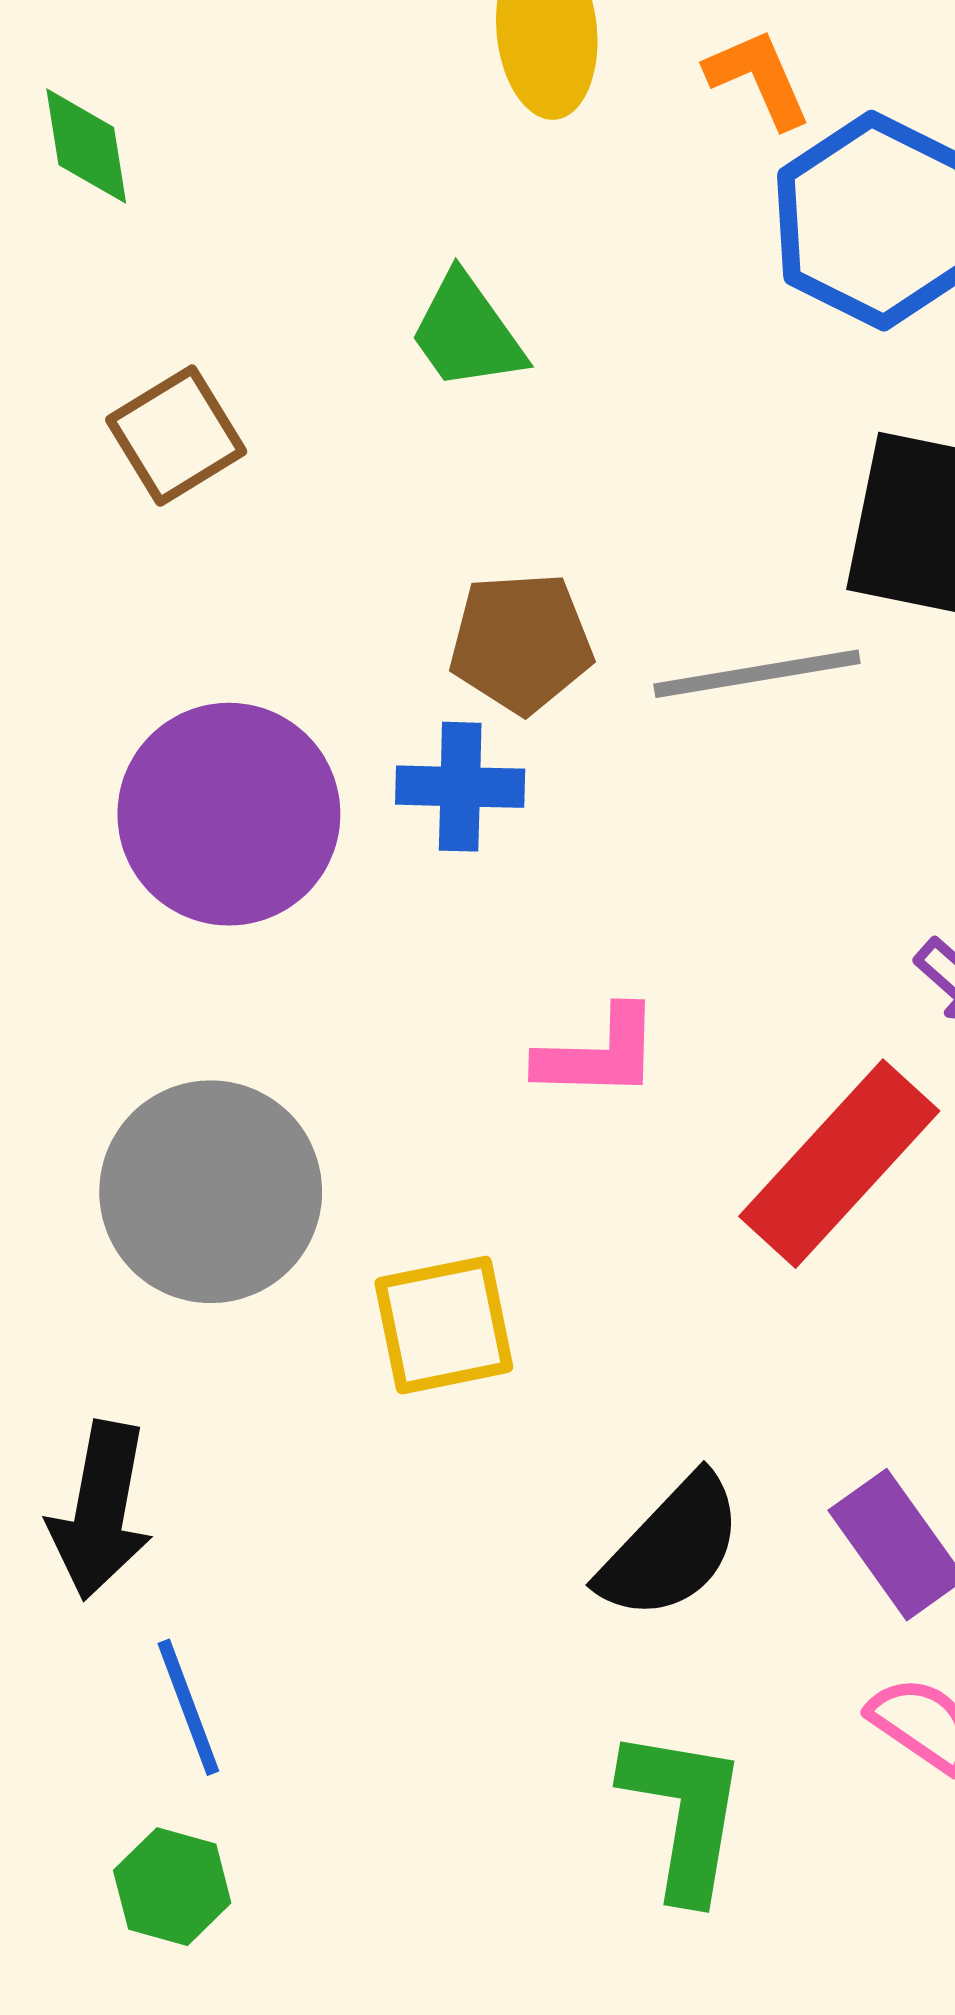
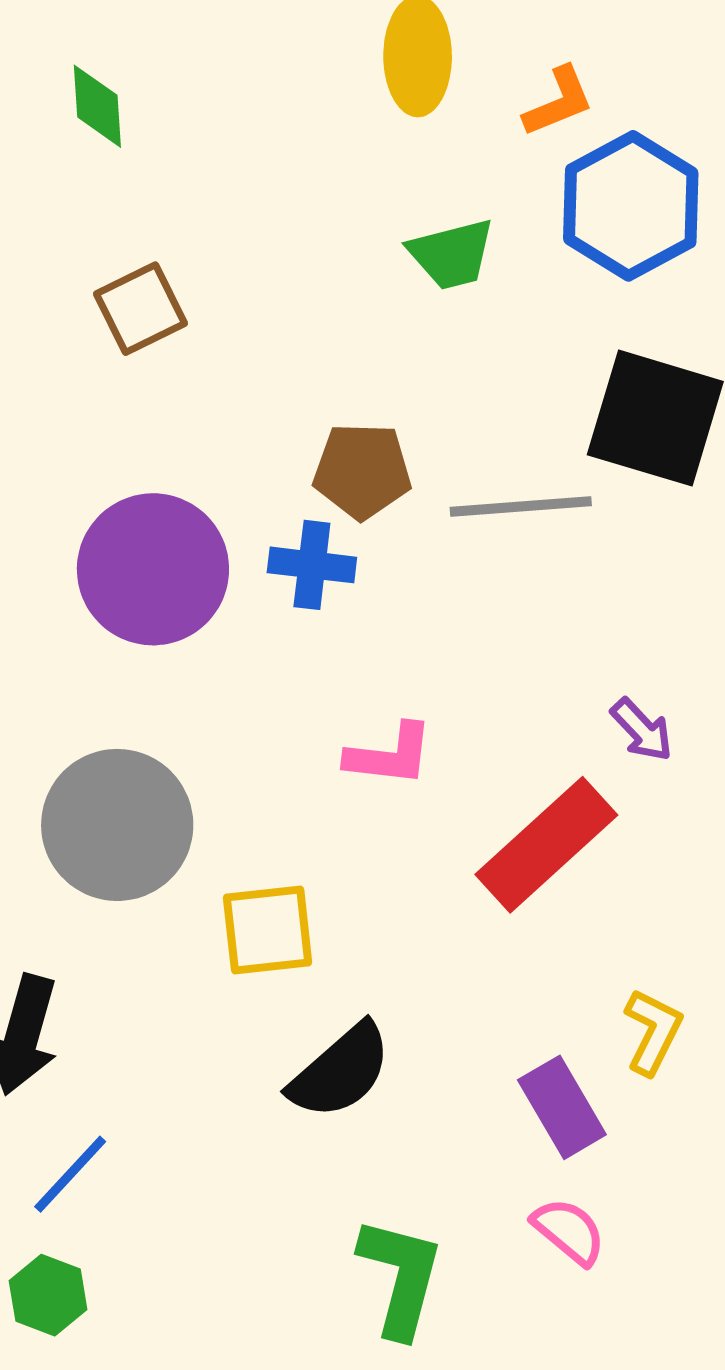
orange L-shape: (758, 78) -> (559, 102), turned 86
green trapezoid: (467, 332) -> (452, 254), moved, turned -74
black semicircle: (671, 1548) -> (340, 1071), moved
blue line: (188, 1707) -> (70, 1174), turned 58

